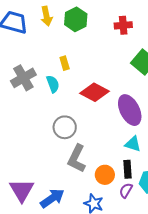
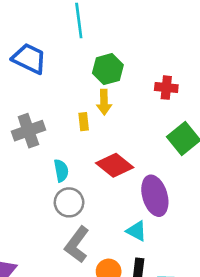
yellow arrow: (46, 16) -> (104, 102), moved
cyan semicircle: (53, 84) -> (61, 171), moved
cyan triangle: (133, 144) -> (137, 231), moved

